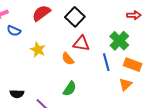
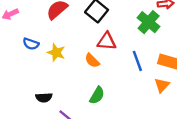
blue semicircle: (14, 31) -> (31, 44), moved
green cross: (119, 41) -> (149, 22), moved
black semicircle: (17, 94) -> (44, 98), moved

